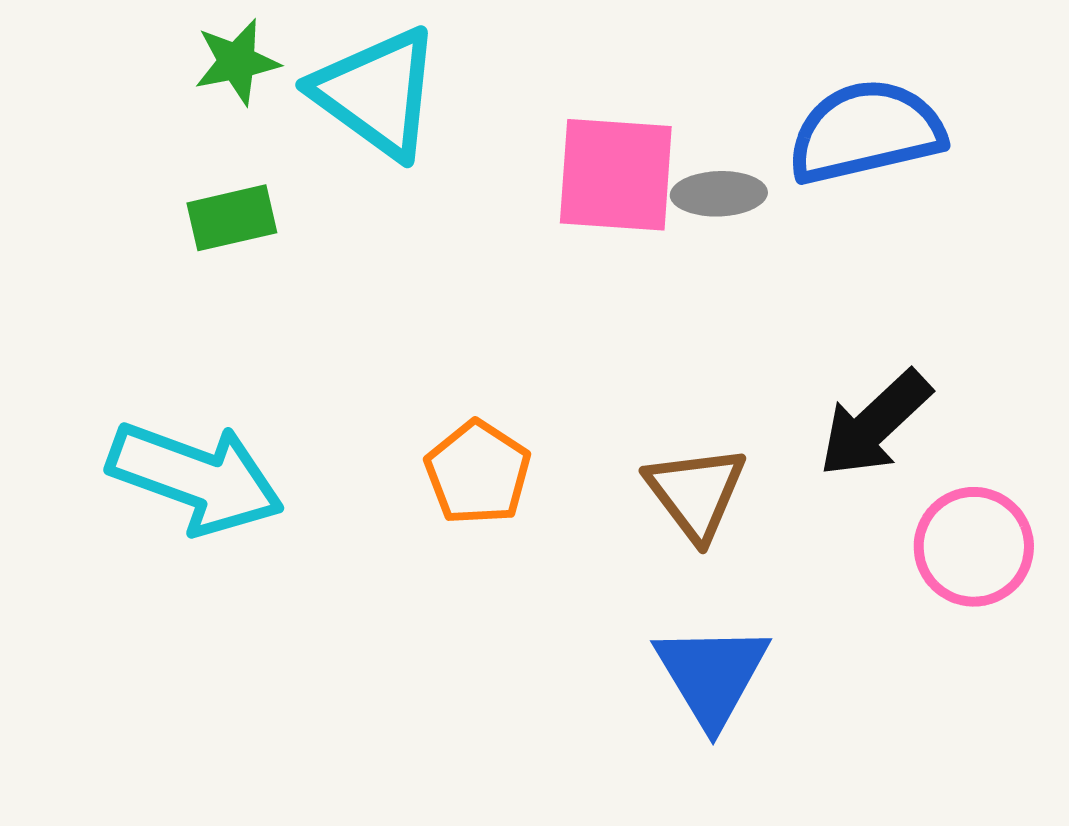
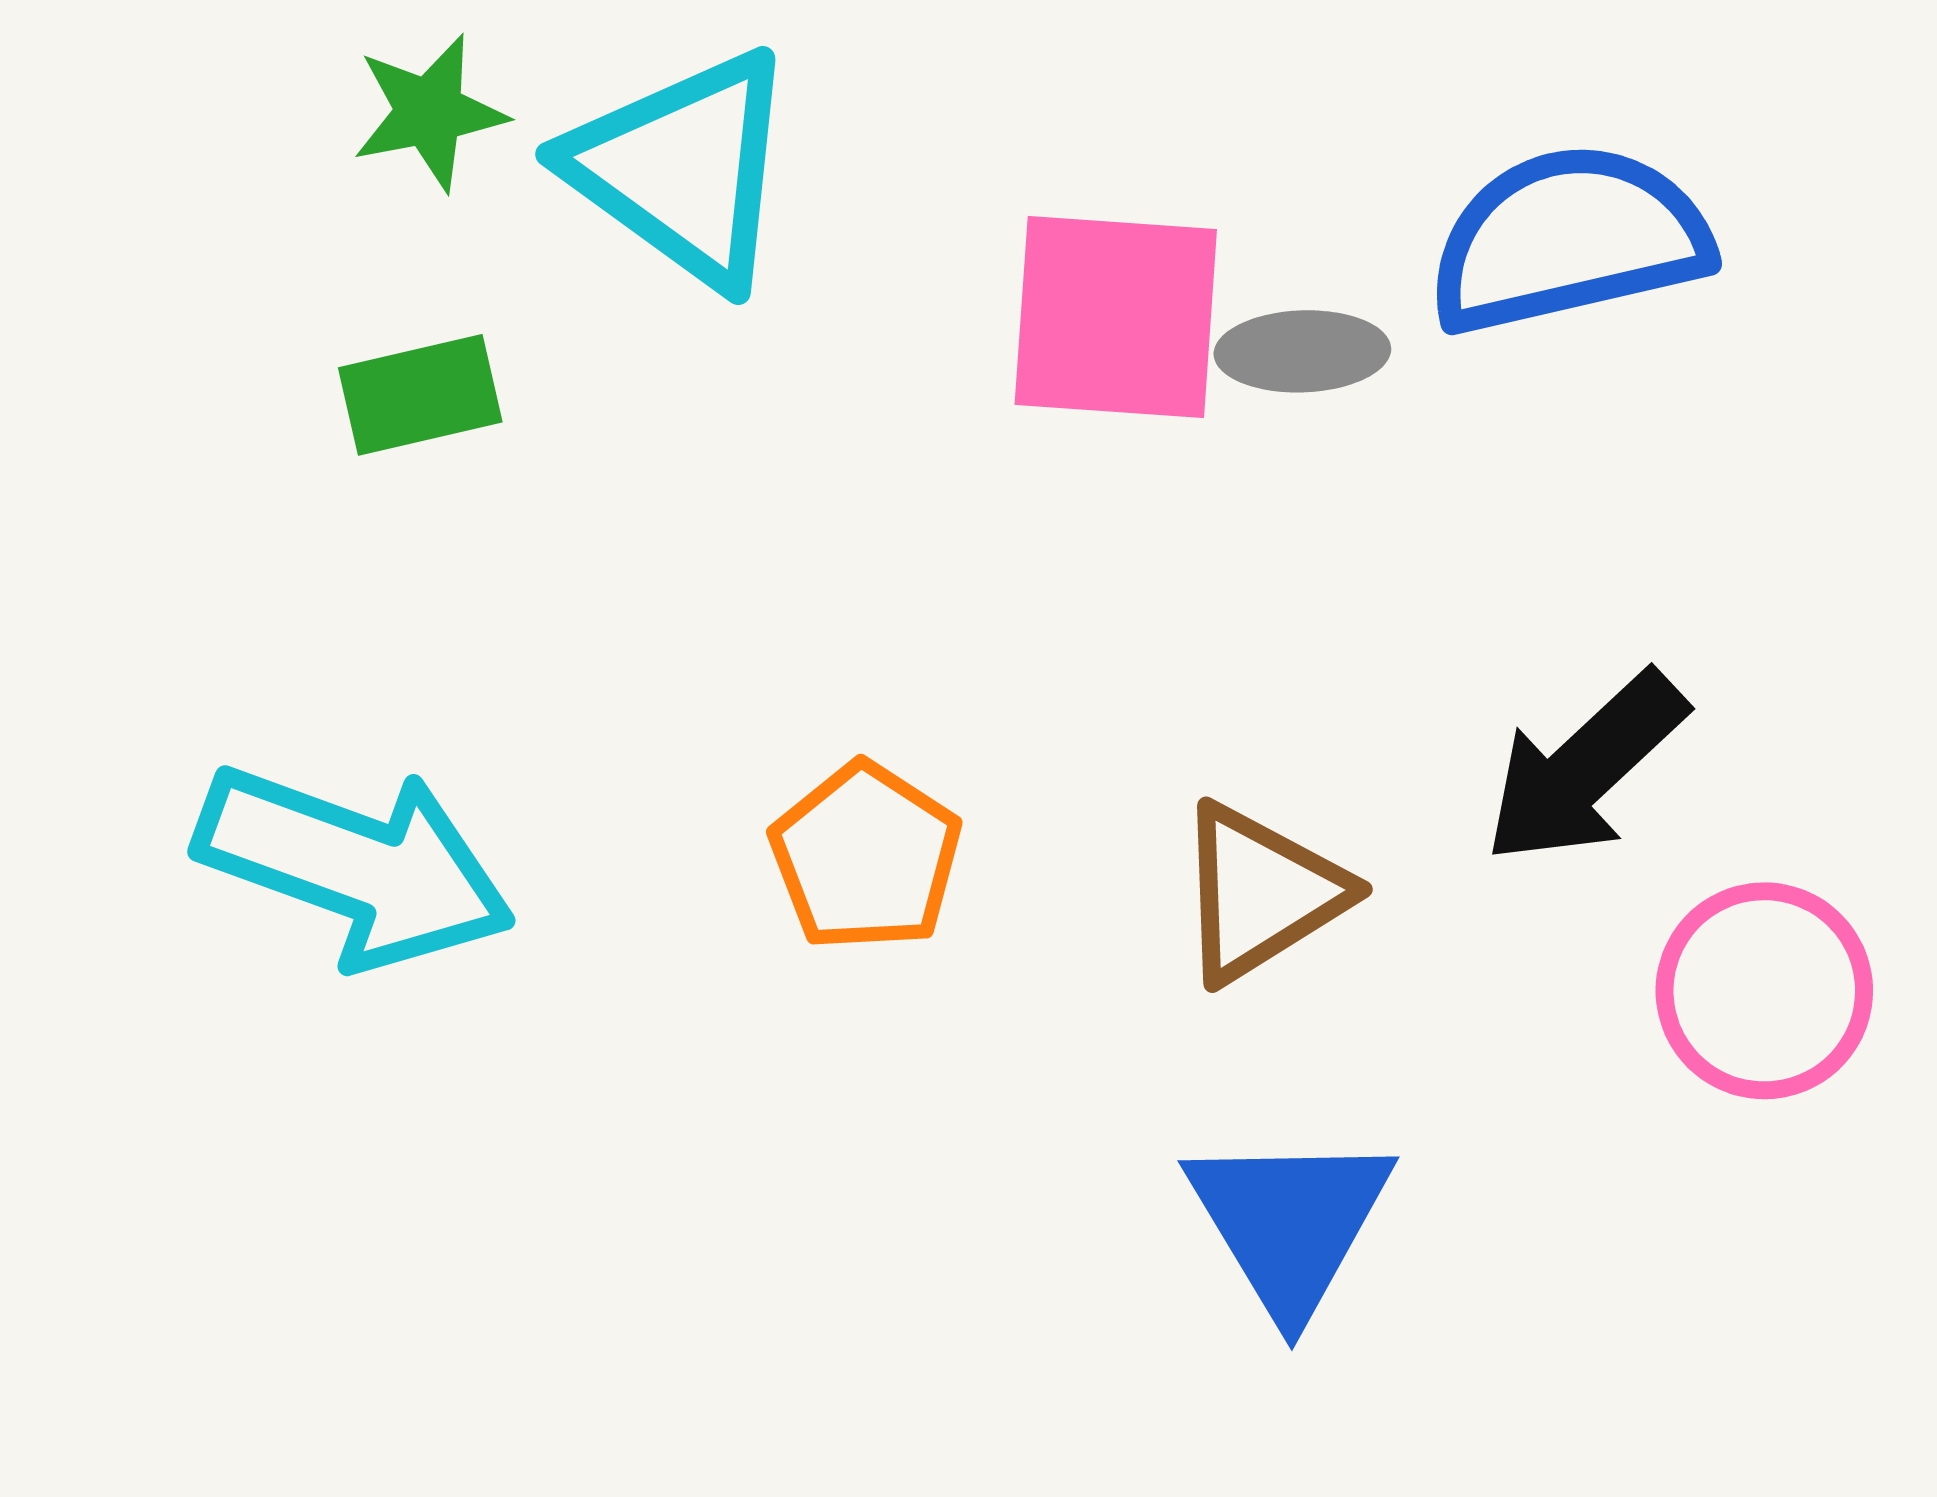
brown triangle: (696, 493) -> (1261, 893), turned 35

